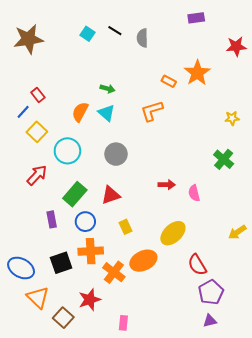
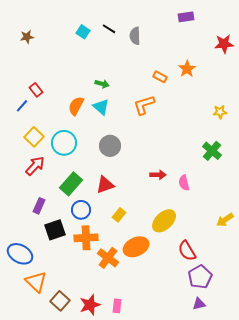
brown star: (28, 39) -> (27, 37), size x0.5
orange star: (197, 73) -> (187, 69), size x0.7
yellow square: (37, 132) -> (34, 137), moved
purple rectangle: (52, 219) -> (39, 206), moved, turned 35
yellow rectangle: (125, 227) -> (119, 215), turned 64
black square: (61, 263) -> (55, 230), moved
red star: (90, 300) -> (90, 305), moved

